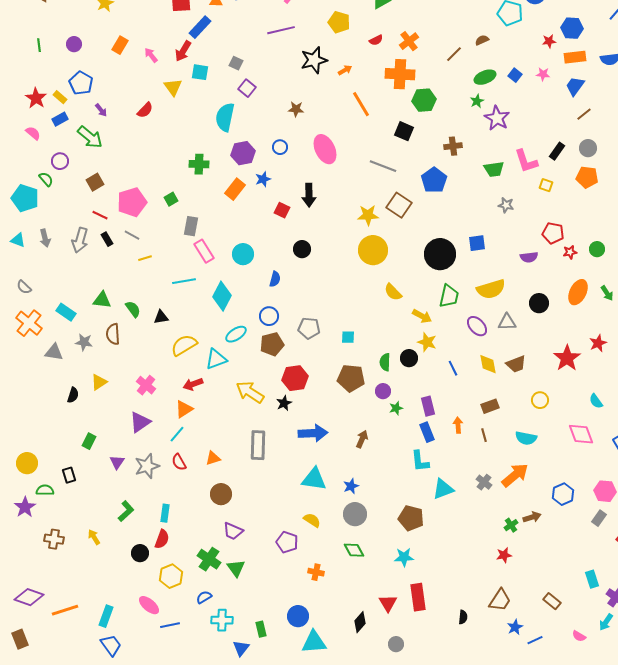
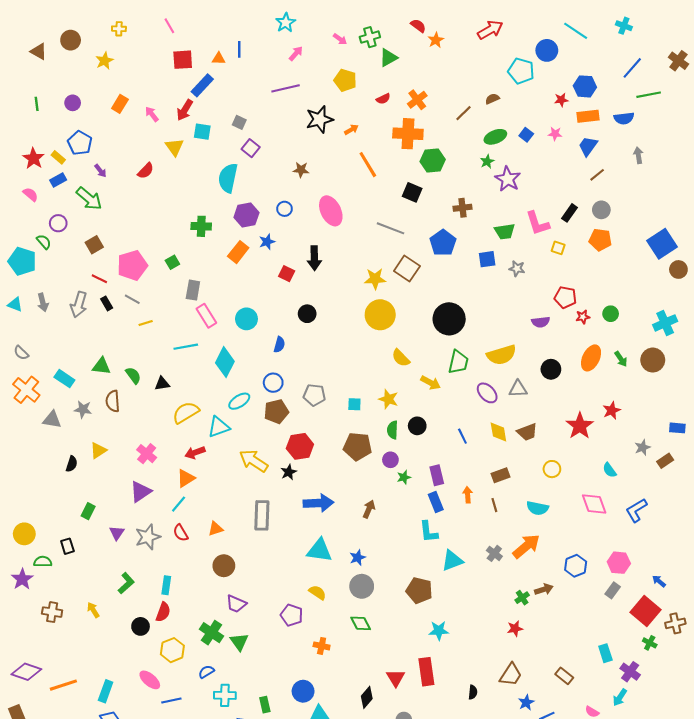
blue square: (477, 243) -> (487, 259), moved
yellow star: (427, 342) -> (388, 399), moved
cyan star: (404, 557) -> (439, 631), moved

